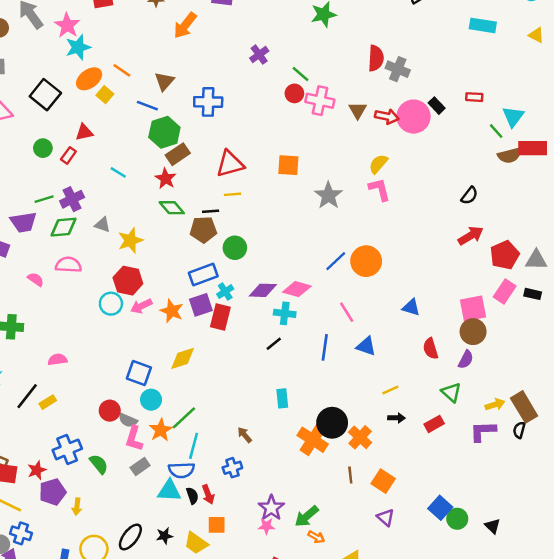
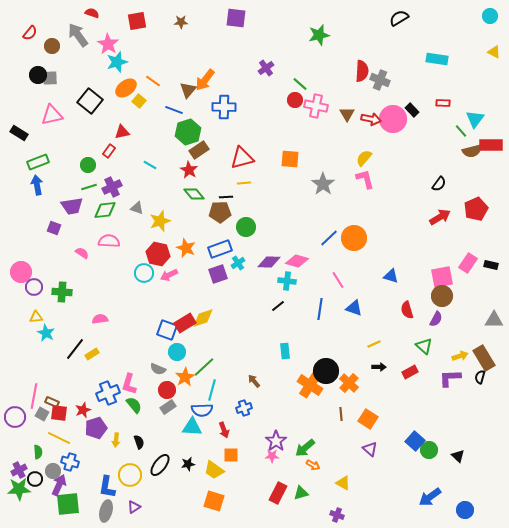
orange arrow: (185, 25) -> (205, 80), moved
cyan rectangle: (483, 25) -> (437, 59), moved
green circle: (43, 148) -> (88, 165), moved
red pentagon: (505, 255) -> (476, 209), moved
gray triangle: (536, 260) -> (494, 320), moved
orange star: (172, 311) -> (186, 248), moved
red rectangle: (220, 317) -> (185, 323), moved, turned 45
red circle: (110, 411) -> (167, 390), moved
pink L-shape: (134, 439) -> (129, 384), moved
black semicircle: (192, 496) -> (139, 442), moved

